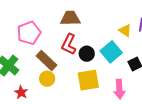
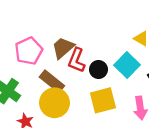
brown trapezoid: (70, 18) -> (63, 48), moved, turned -35
yellow circle: (47, 79) -> (54, 103), size x1.6

